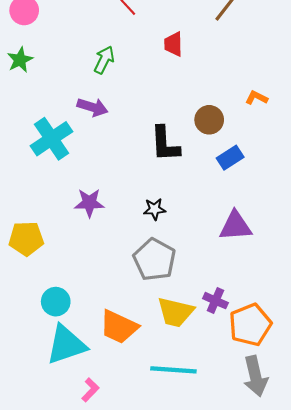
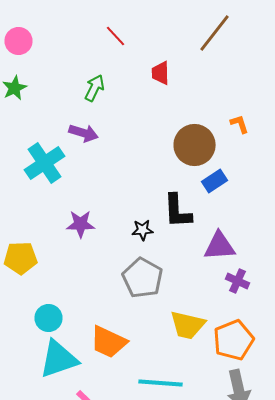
orange L-shape: (256, 98) -> (240, 124), turned 45
brown circle: (209, 120) -> (194, 145), size x1.5
black L-shape: (165, 144) -> (178, 211), moved
purple cross: (215, 301) -> (238, 281), moved
yellow trapezoid: (176, 312) -> (188, 325), moved

